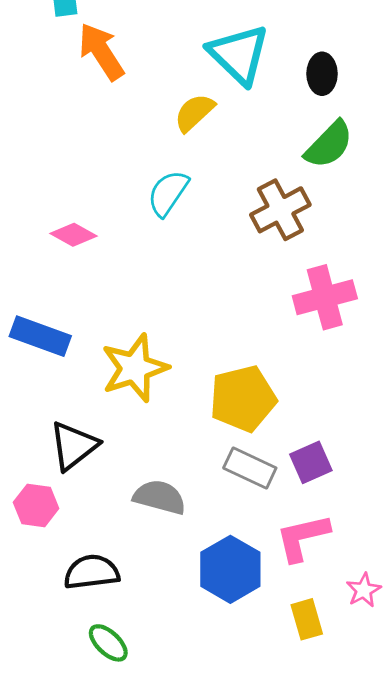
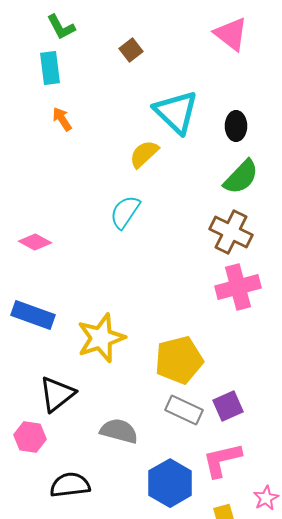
orange arrow: (101, 52) -> (62, 119), moved, size x0.6
brown cross: (280, 210) -> (231, 232), moved, turned -36
pink diamond: (74, 235) -> (35, 242), moved

